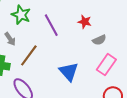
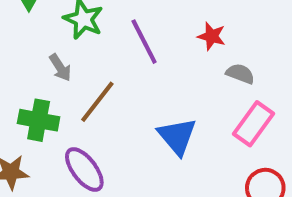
gray semicircle: (99, 40) -> (240, 74), turned -136

